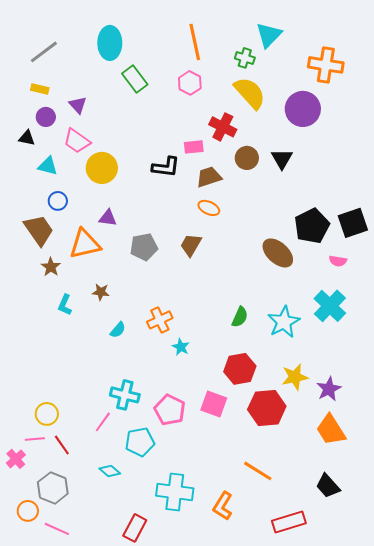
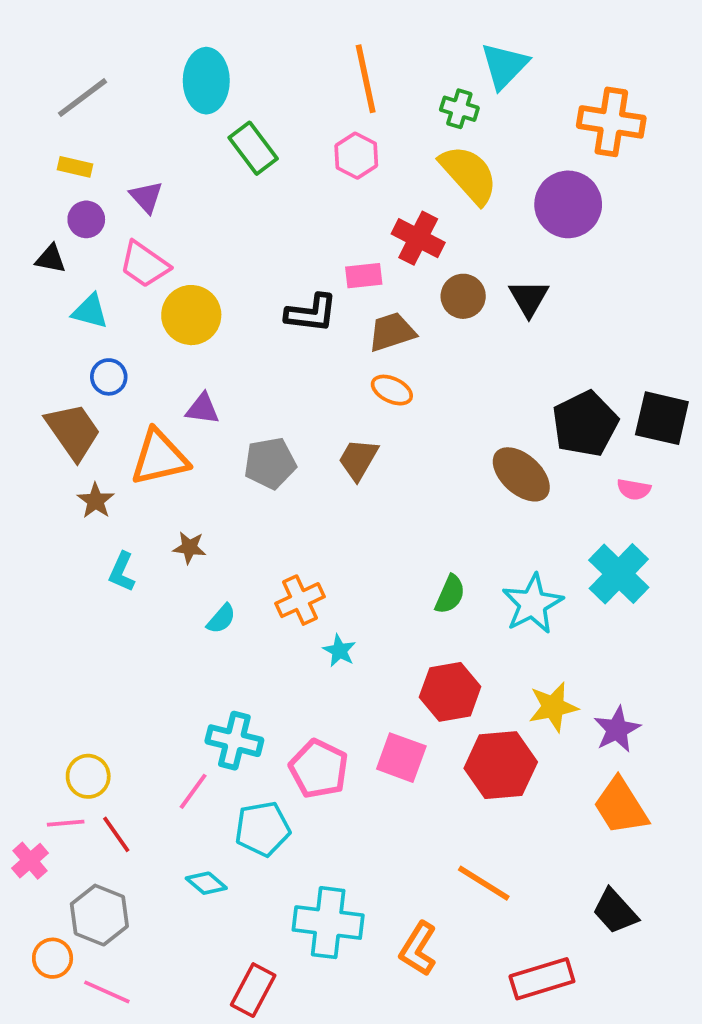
black square: (353, 223) -> (662, 418), turned 32

